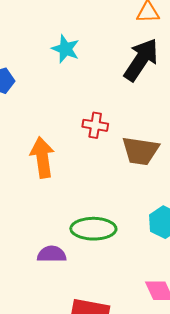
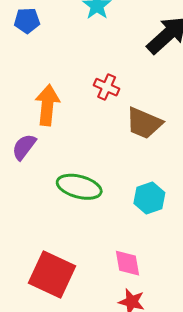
purple semicircle: (52, 254) -> (24, 147), moved, turned -68

